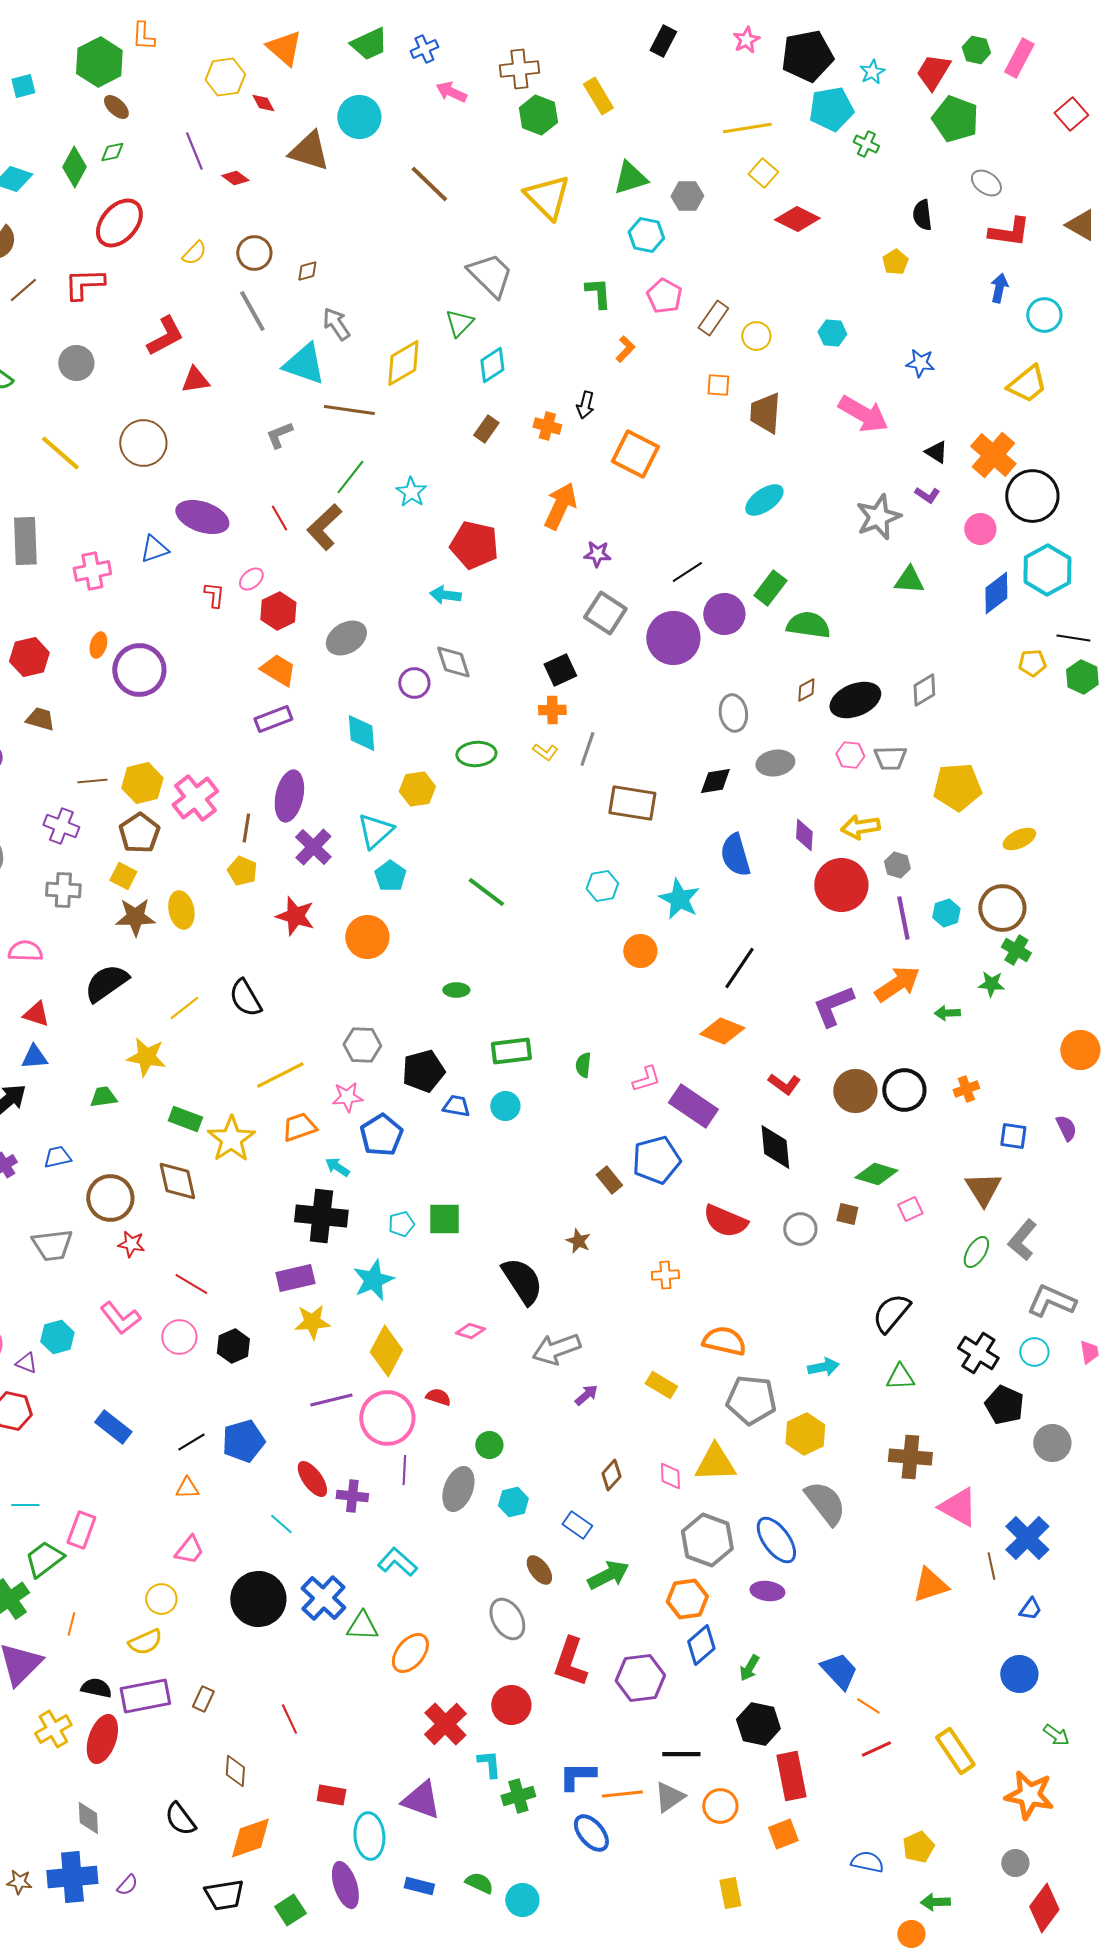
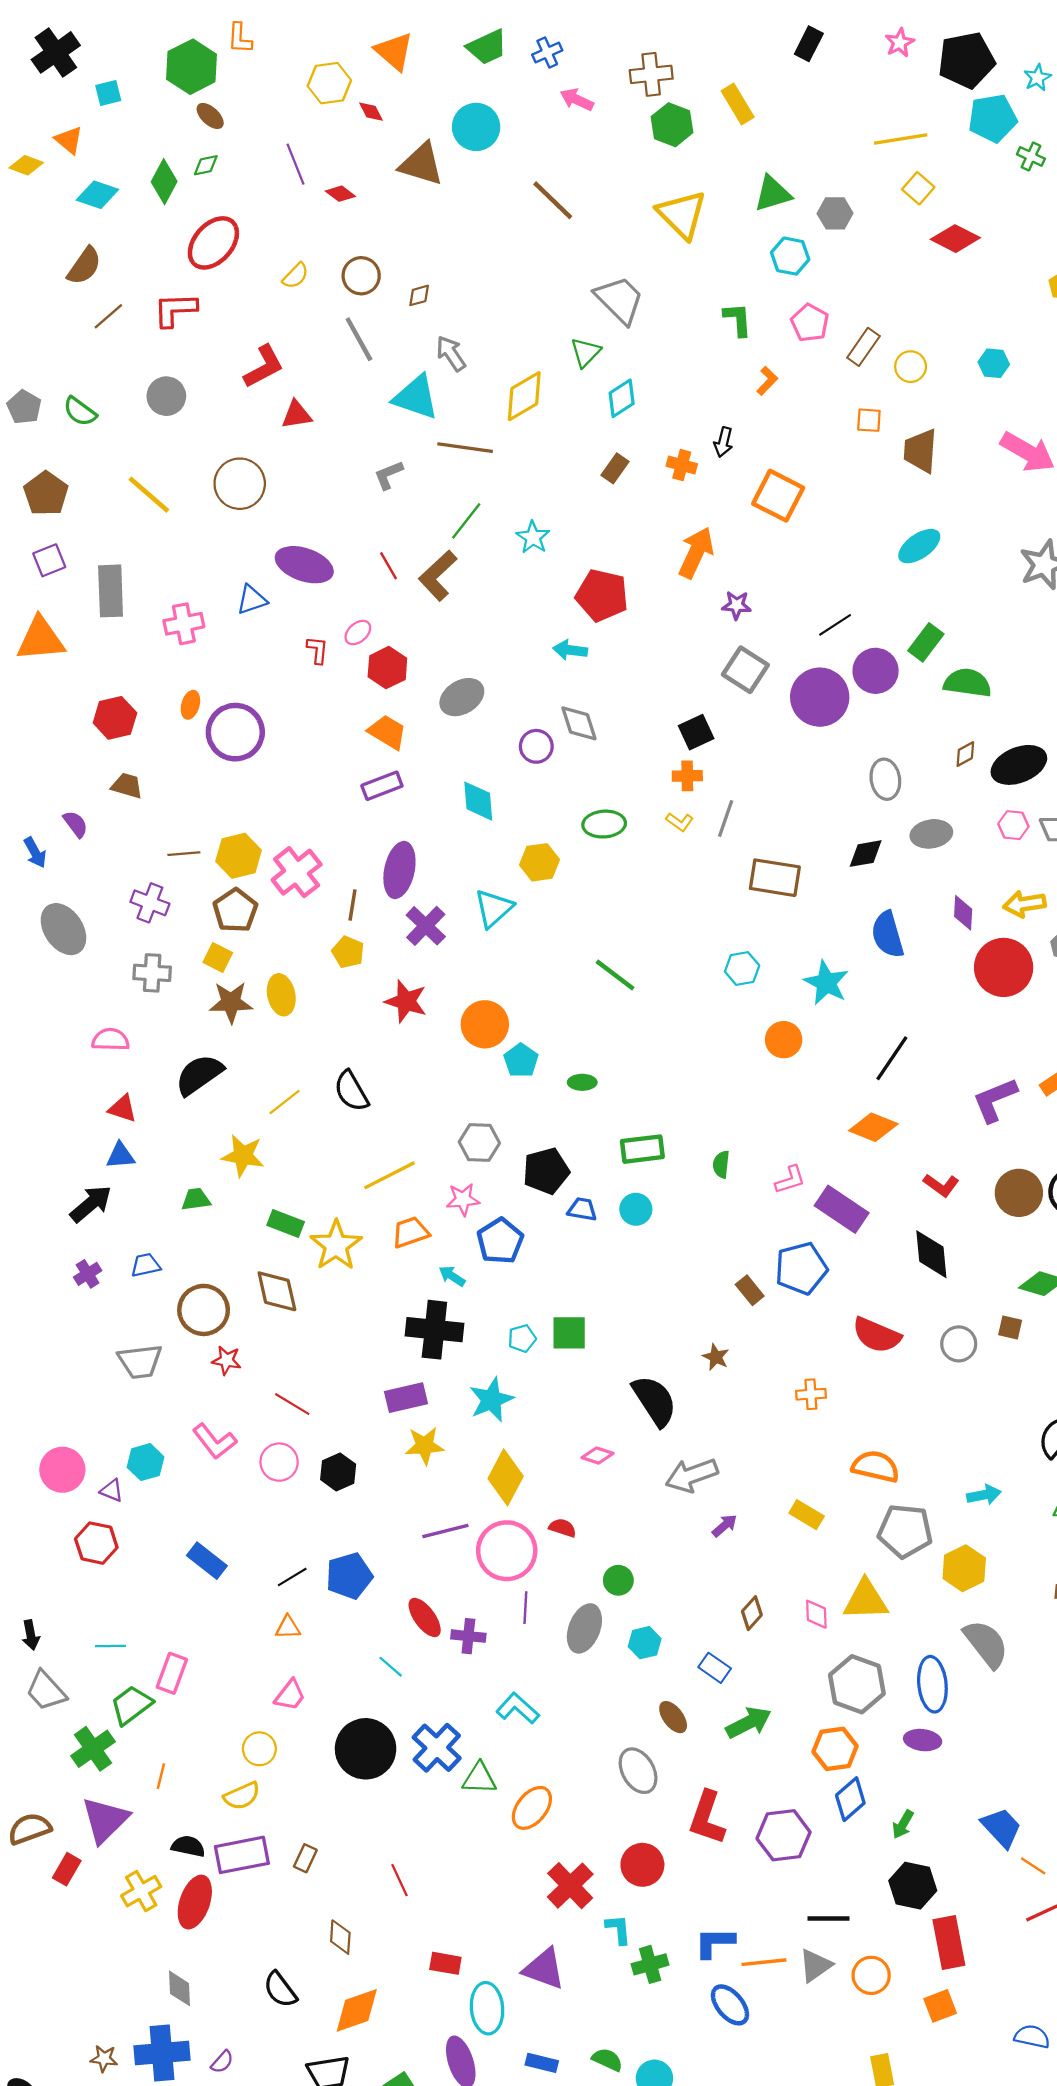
cyan pentagon: (390, 876) -> (521, 1060), moved
blue ellipse: (776, 1540) -> (932, 1684), turned 30

